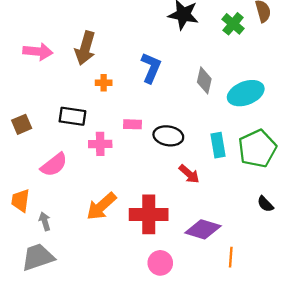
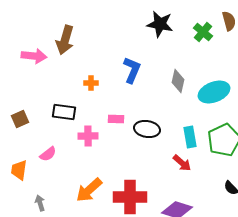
brown arrow: (85, 48) -> (65, 40), moved
pink semicircle: (54, 165) -> (48, 154), size x0.7
red arrow: (189, 174) -> (182, 163), moved
orange trapezoid: (20, 201) -> (19, 170), moved

